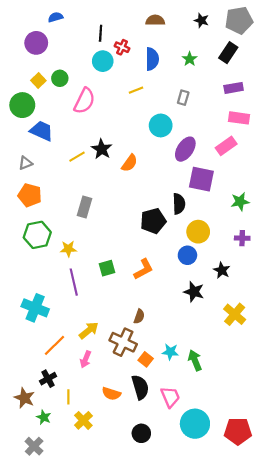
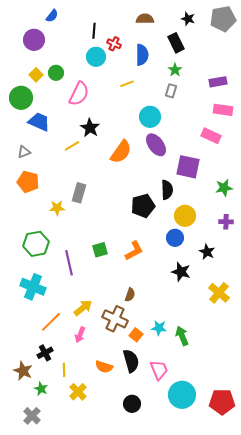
blue semicircle: (56, 17) -> (52, 16), turned 144
black rectangle: (228, 53) -> (176, 43), moved, turned -60
green star: (190, 59) -> (175, 70), moved
pink rectangle: (226, 146) -> (211, 136), turned 60
black star: (102, 149) -> (90, 128), moved
purple ellipse: (185, 149) -> (156, 145), moved, turned -70
orange semicircle: (130, 163) -> (121, 152), size x1.4
green hexagon: (37, 235) -> (36, 244), moved
yellow star: (68, 249) -> (57, 208), moved

